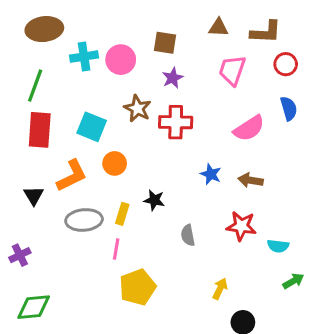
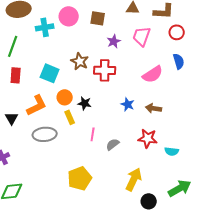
pink circle: (121, 60) -> (69, 16), moved
purple star: (173, 78) -> (114, 41), moved
red rectangle: (40, 130) -> (16, 75), size x0.7
black star: (154, 200) -> (85, 103), moved
yellow rectangle: (122, 214) -> (70, 117), moved, turned -40
gray semicircle: (188, 235) -> (113, 144), turned 64
pink line: (116, 249) -> (93, 134), moved
green arrow: (293, 281) -> (180, 188), moved, size x1.6
yellow arrow: (220, 289) -> (134, 179), size x1.6

